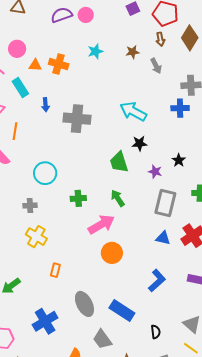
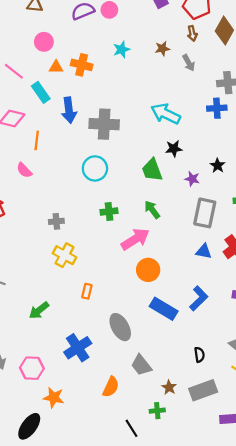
pink circle: (17, 49) -> (44, 42), moved
blue arrow: (45, 105) -> (69, 110), size x1.6
cyan circle: (45, 173) -> (95, 168), moved
blue rectangle: (122, 311) -> (164, 309), moved

